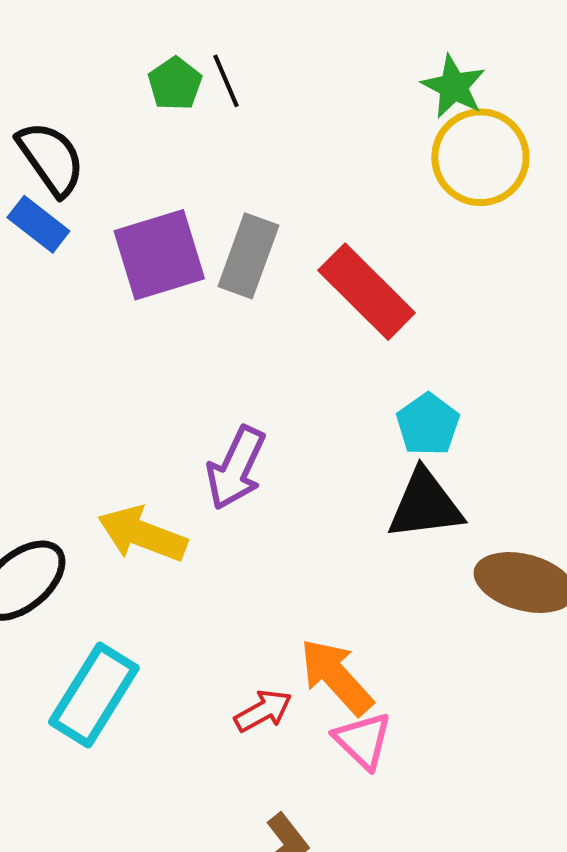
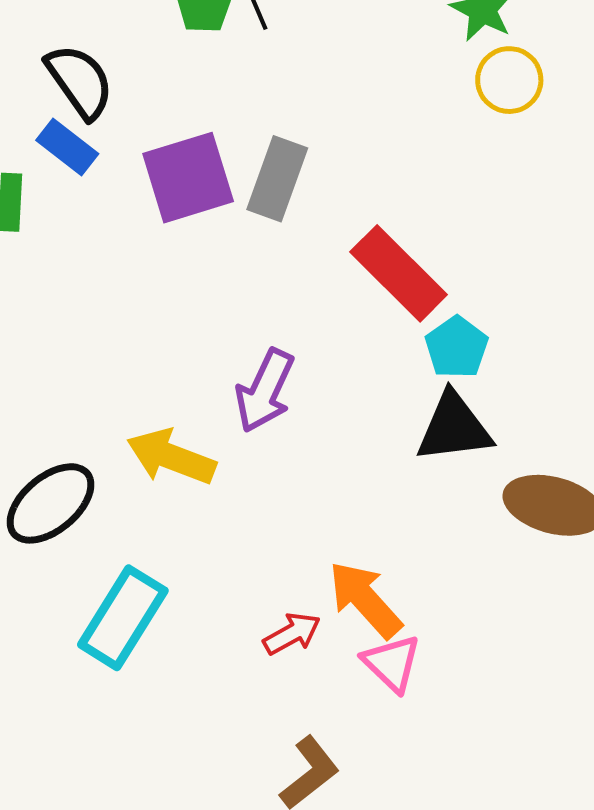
yellow circle: (480, 157) -> (509, 80), size x0.7
red rectangle: (367, 292) -> (399, 273), moved

